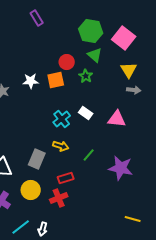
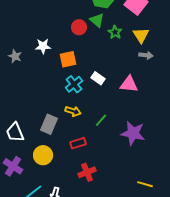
green triangle: (95, 55) -> (97, 20), moved
green star: (86, 76) -> (115, 32), moved
orange square: (56, 80) -> (68, 59), moved
red cross: (59, 198) -> (87, 172), moved

